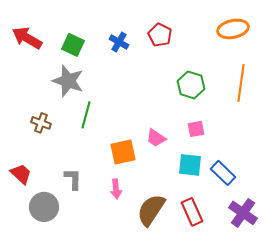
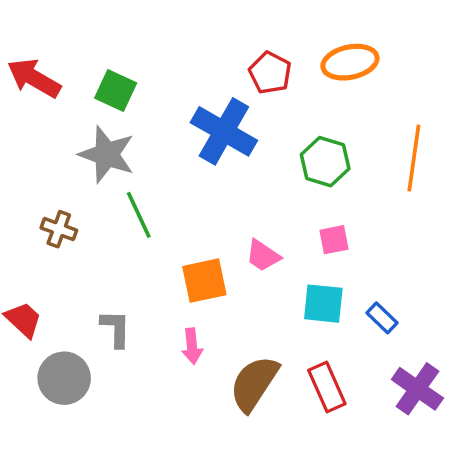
orange ellipse: (233, 29) -> (350, 62), moved
blue cross: (119, 42) -> (224, 131), moved, size x1.8
green line: (86, 115) -> (139, 215), turned -40
blue rectangle: (223, 173) -> (382, 318), size x0.7

